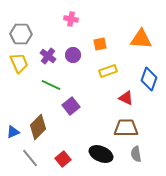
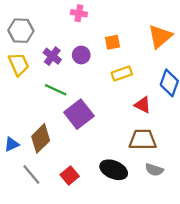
orange triangle: (141, 39) -> (160, 36), turned -45
purple square: (71, 106) -> (79, 114), size x1.4
gray semicircle: (136, 154) -> (154, 170), turned -63

